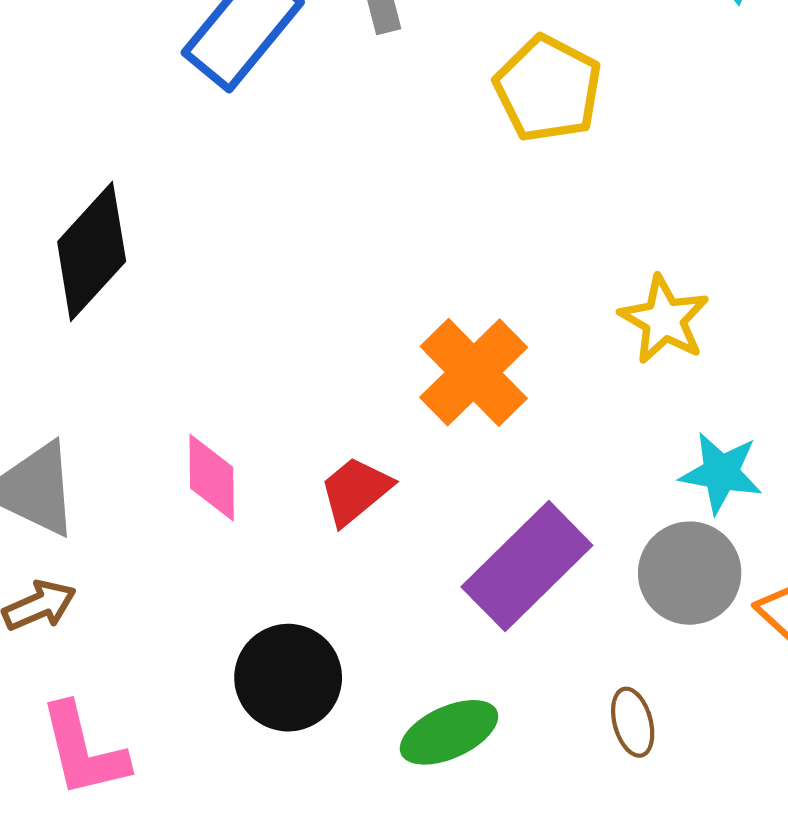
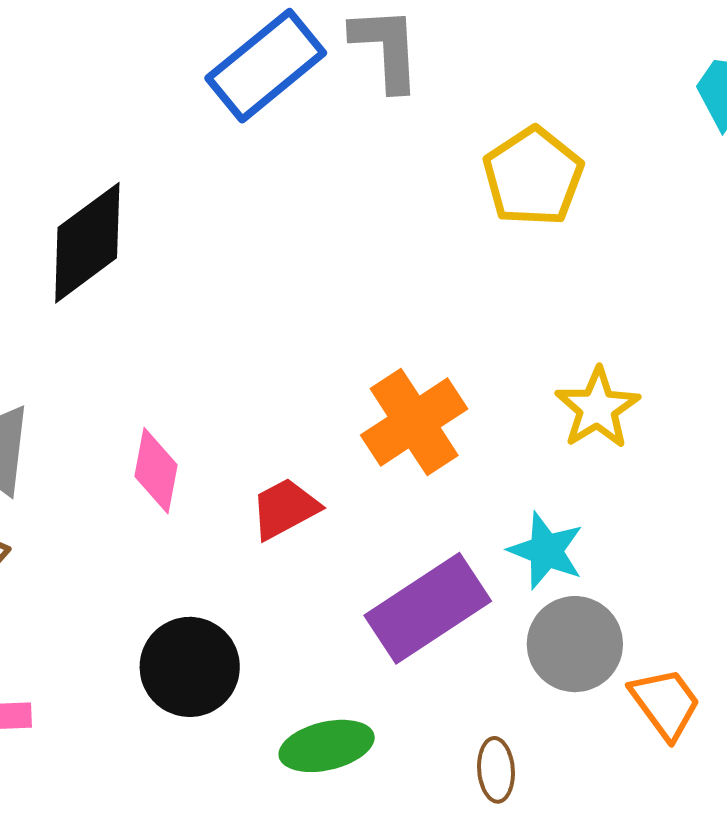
cyan star: (721, 473) -> (546, 551), moved

